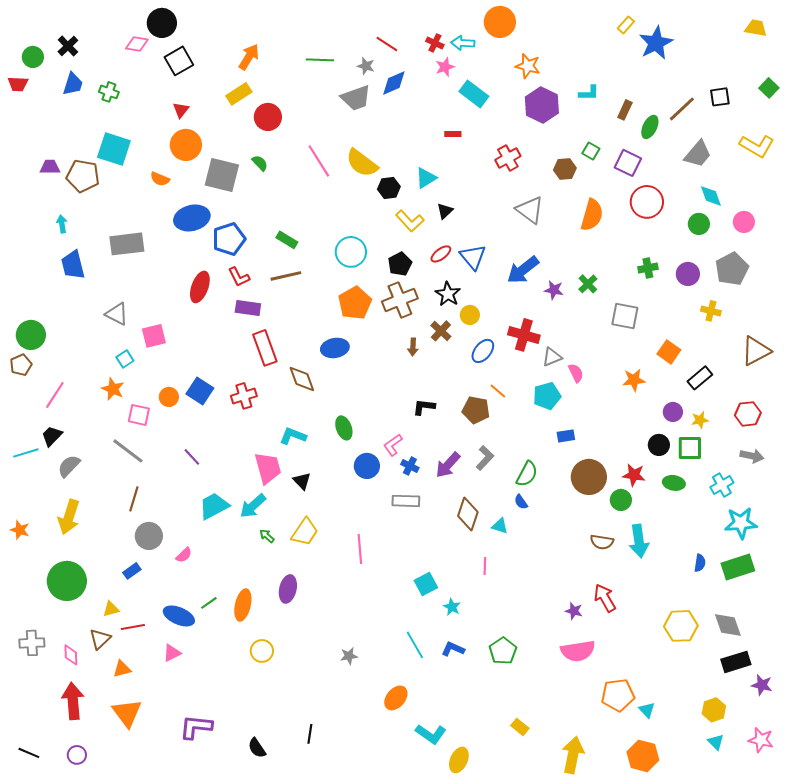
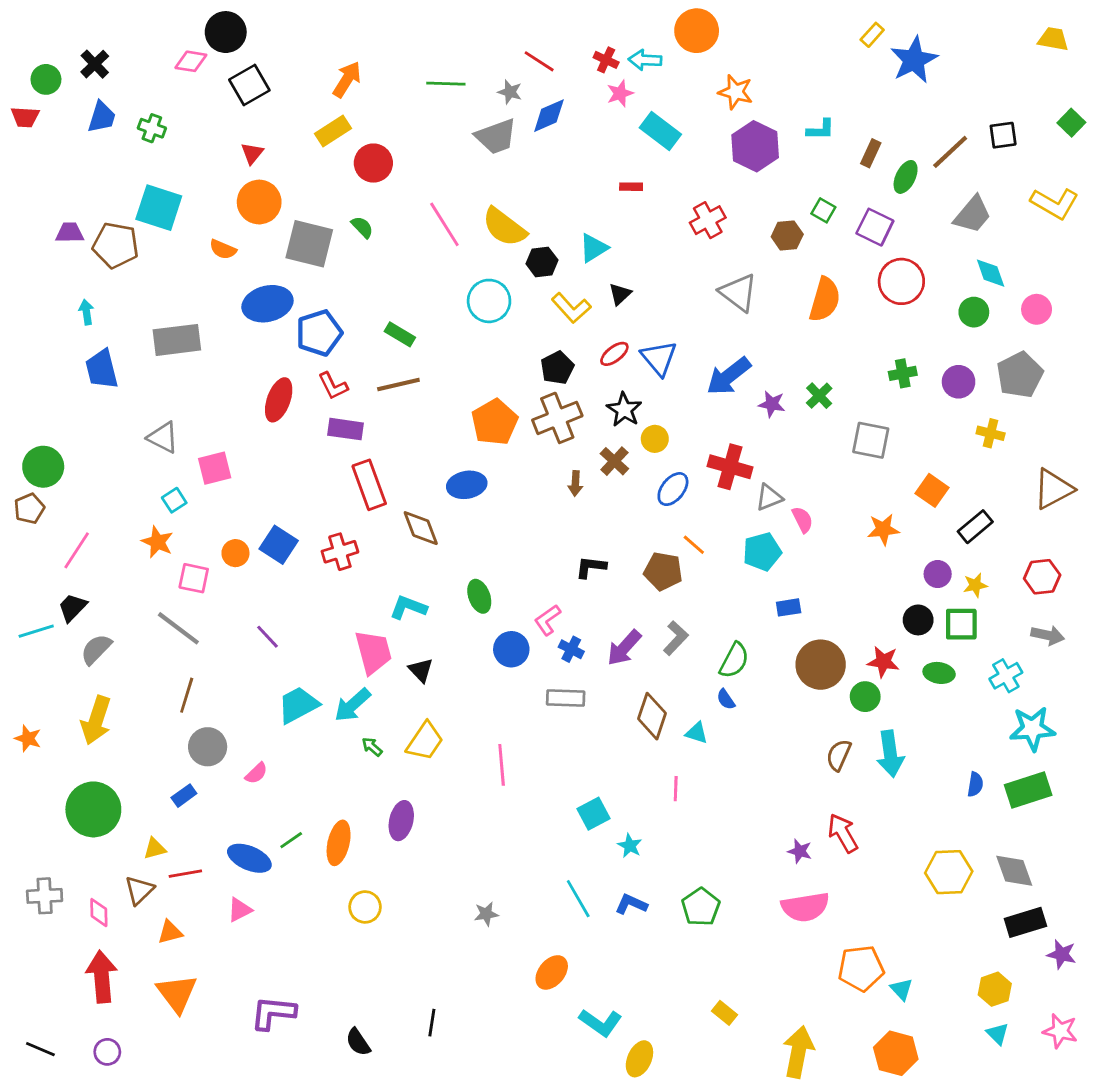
cyan circle: (351, 252) -> (489, 301), moved
brown semicircle: (602, 542) -> (839, 755), turned 105

